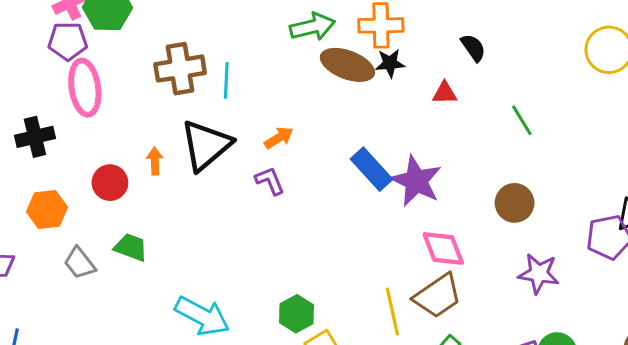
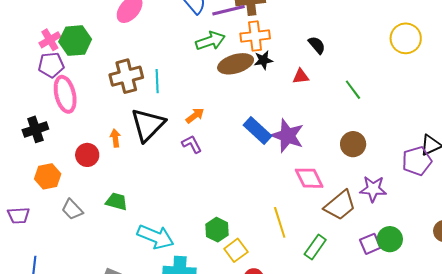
brown ellipse: (347, 65) -> (236, 64), turned -32
green trapezoid: (131, 247) -> (117, 202), moved
brown trapezoid: (438, 296) -> (340, 205), moved

